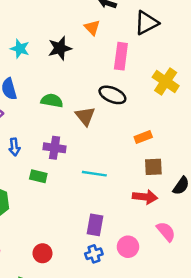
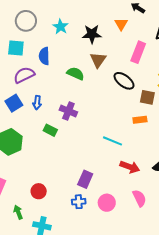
brown triangle: (85, 116) -> (98, 60), moved
brown square: (153, 167) -> (147, 97), moved
cyan line: (94, 174) -> (112, 141), moved

